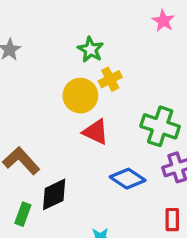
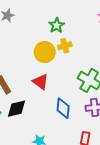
red triangle: (96, 132) -> (41, 82), moved
blue diamond: (128, 179) -> (63, 108), turned 50

